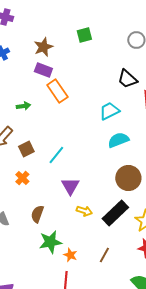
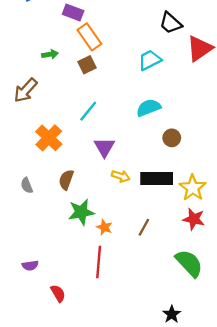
cyan semicircle: (118, 140) -> (149, 108), moved
brown square: (26, 149) -> (87, 65), moved
orange cross: (22, 178) -> (49, 138), size x1.6
brown circle: (128, 178) -> (172, 138), size x0.6
black rectangle: (115, 213) -> (157, 178), turned 44

